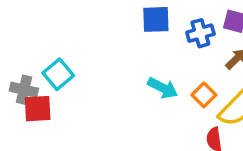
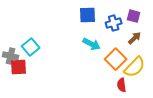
cyan arrow: (163, 88) -> (92, 44), moved
orange square: (204, 95) -> (116, 59), size x1.5

